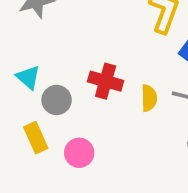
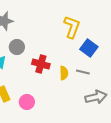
gray circle: (57, 100) -> (17, 47), moved

